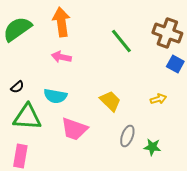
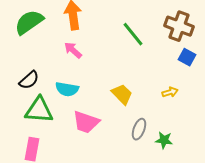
pink arrow: (61, 57) -> (73, 50), turned 30
black semicircle: (17, 87) -> (29, 80), size x1.5

